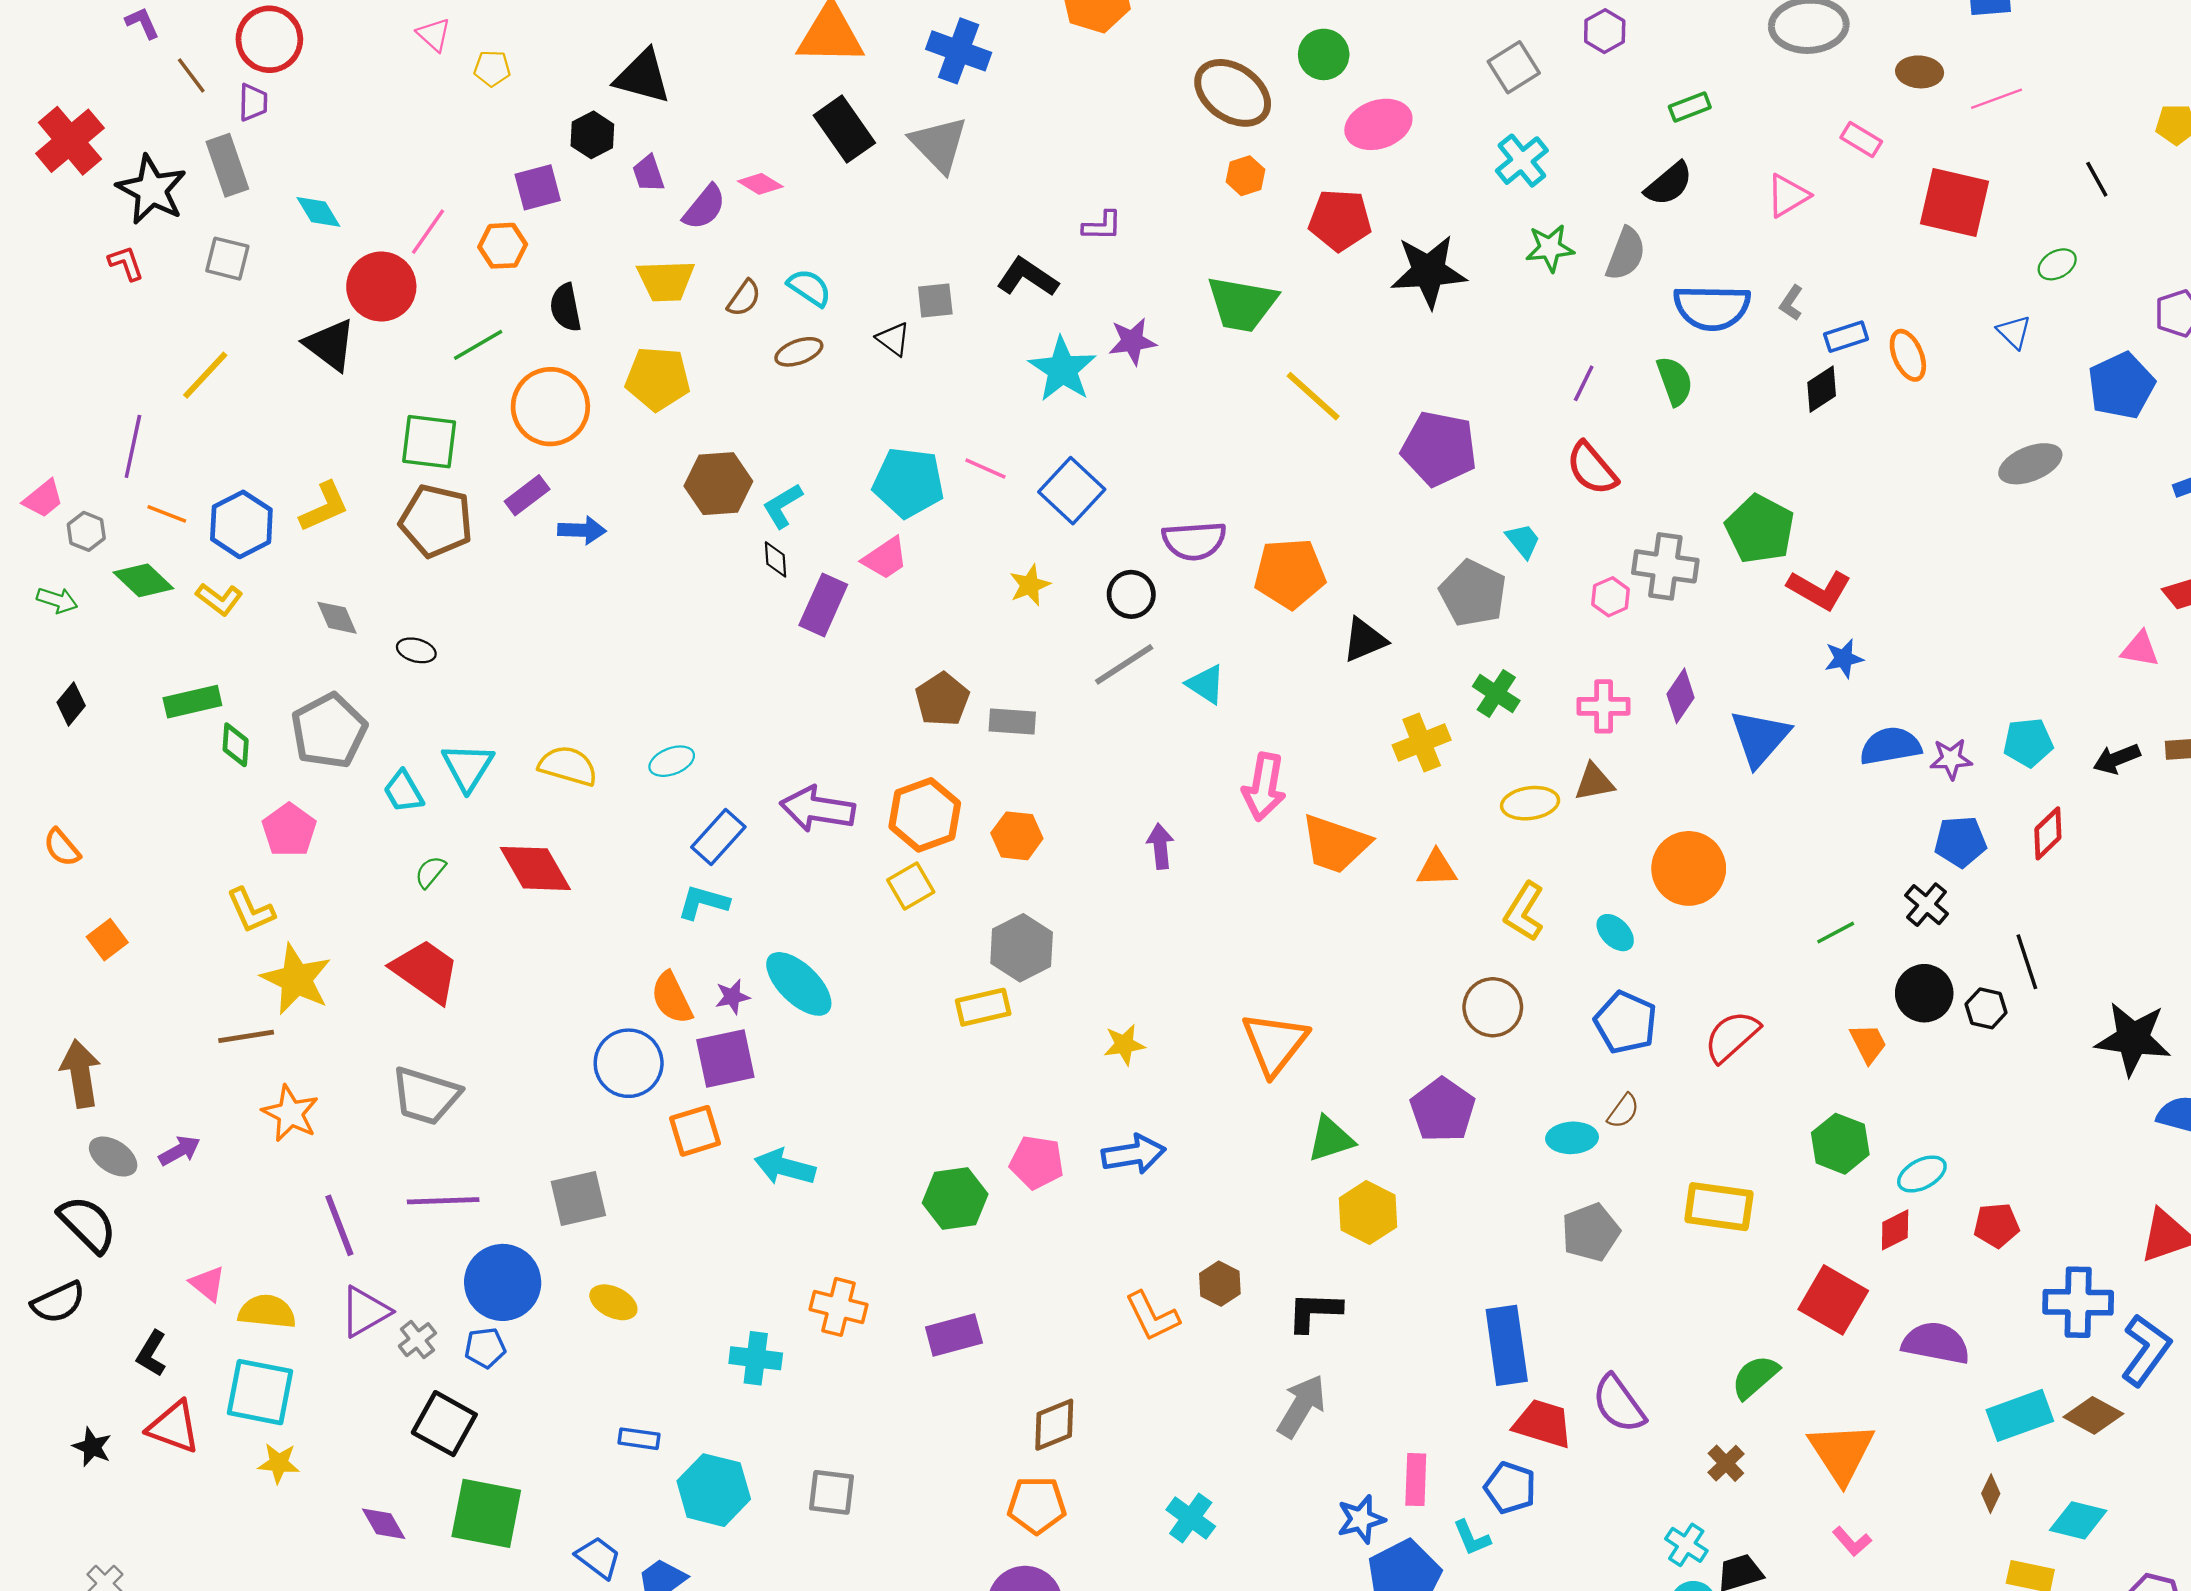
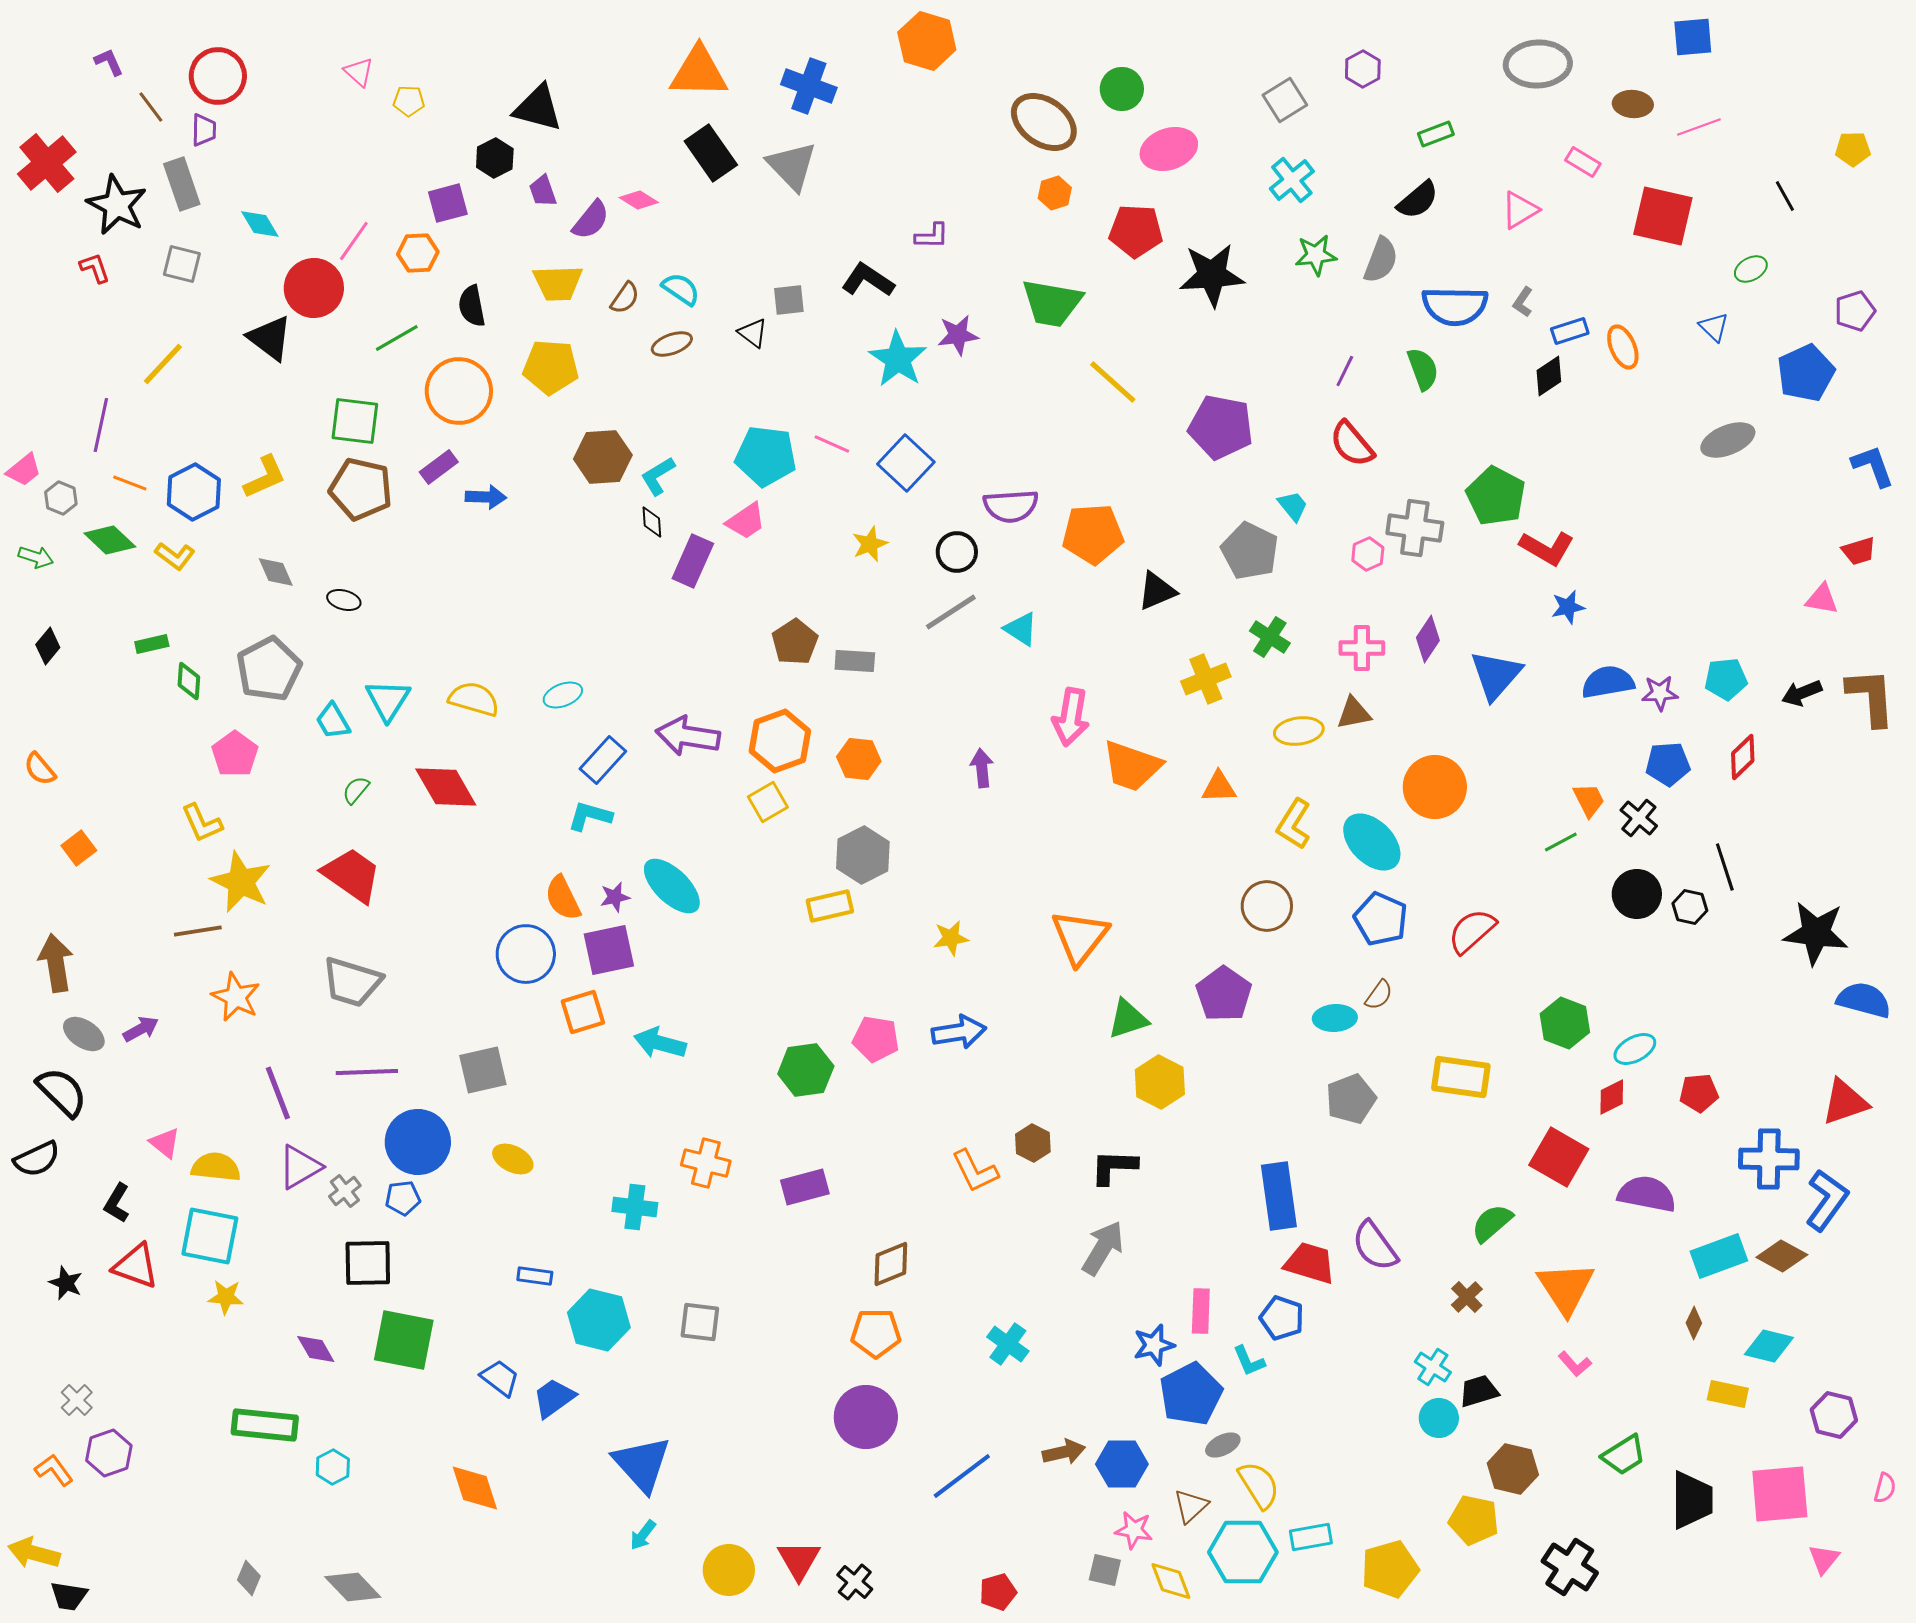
green rectangle: (192, 702) -> (152, 644), size x0.7
cyan ellipse: (1615, 933) -> (1372, 842), size x1.8
orange trapezoid: (1868, 1043) -> (1589, 800), moved
black square: (444, 1424) -> (368, 1263), turned -30

